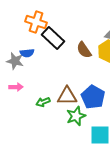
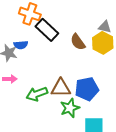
blue pentagon: (93, 97) -> (87, 89), turned 30
green arrow: (43, 102) -> (37, 94), size x1.5

